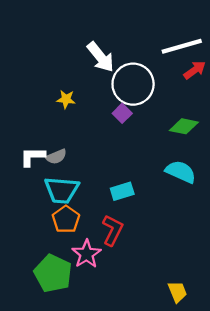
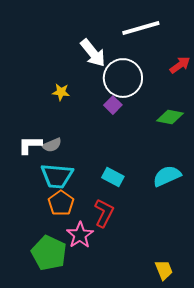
white line: (182, 46) -> (141, 28), moved
cyan semicircle: (181, 172) -> (167, 176), moved, turned -48
cyan rectangle: (122, 191) -> (113, 177), turned 45

